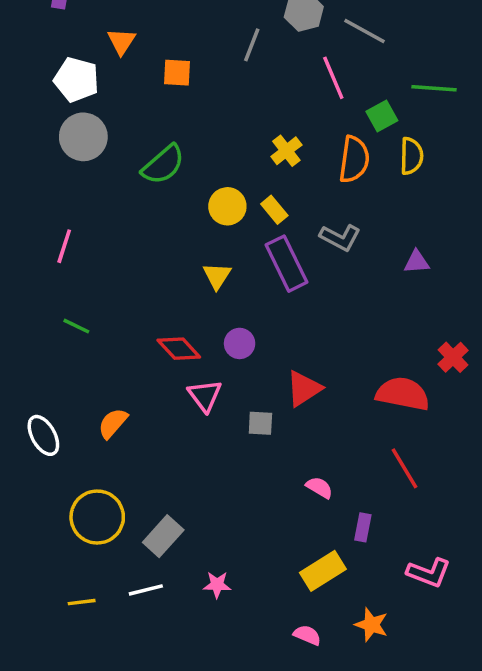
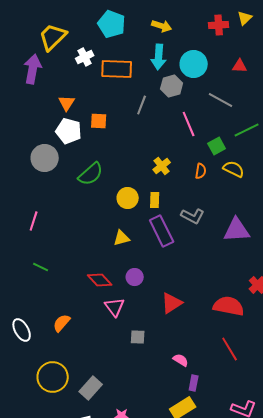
gray line: (365, 31) -> (221, 100), moved
white pentagon: (76, 80) -> (69, 131), moved
green line: (434, 88) -> (247, 130), turned -30
yellow semicircle: (411, 156) -> (234, 169), turned -65
orange semicircle: (354, 159) -> (201, 171), size x0.6
yellow rectangle: (274, 210) -> (155, 200), turned 42
purple triangle: (417, 262) -> (237, 230), size x1.8
yellow triangle: (217, 276) -> (122, 238), turned 42
gray square: (260, 423) -> (138, 337), moved
purple rectangle: (363, 527) -> (194, 383), moved

